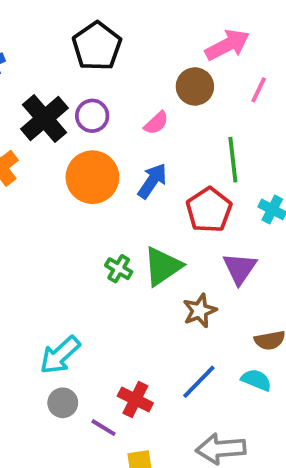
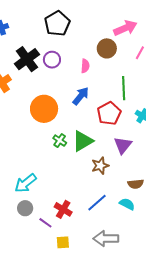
pink semicircle: (156, 123) -> (85, 66), turned -48
orange circle: (92, 177) -> (44, 109), moved

